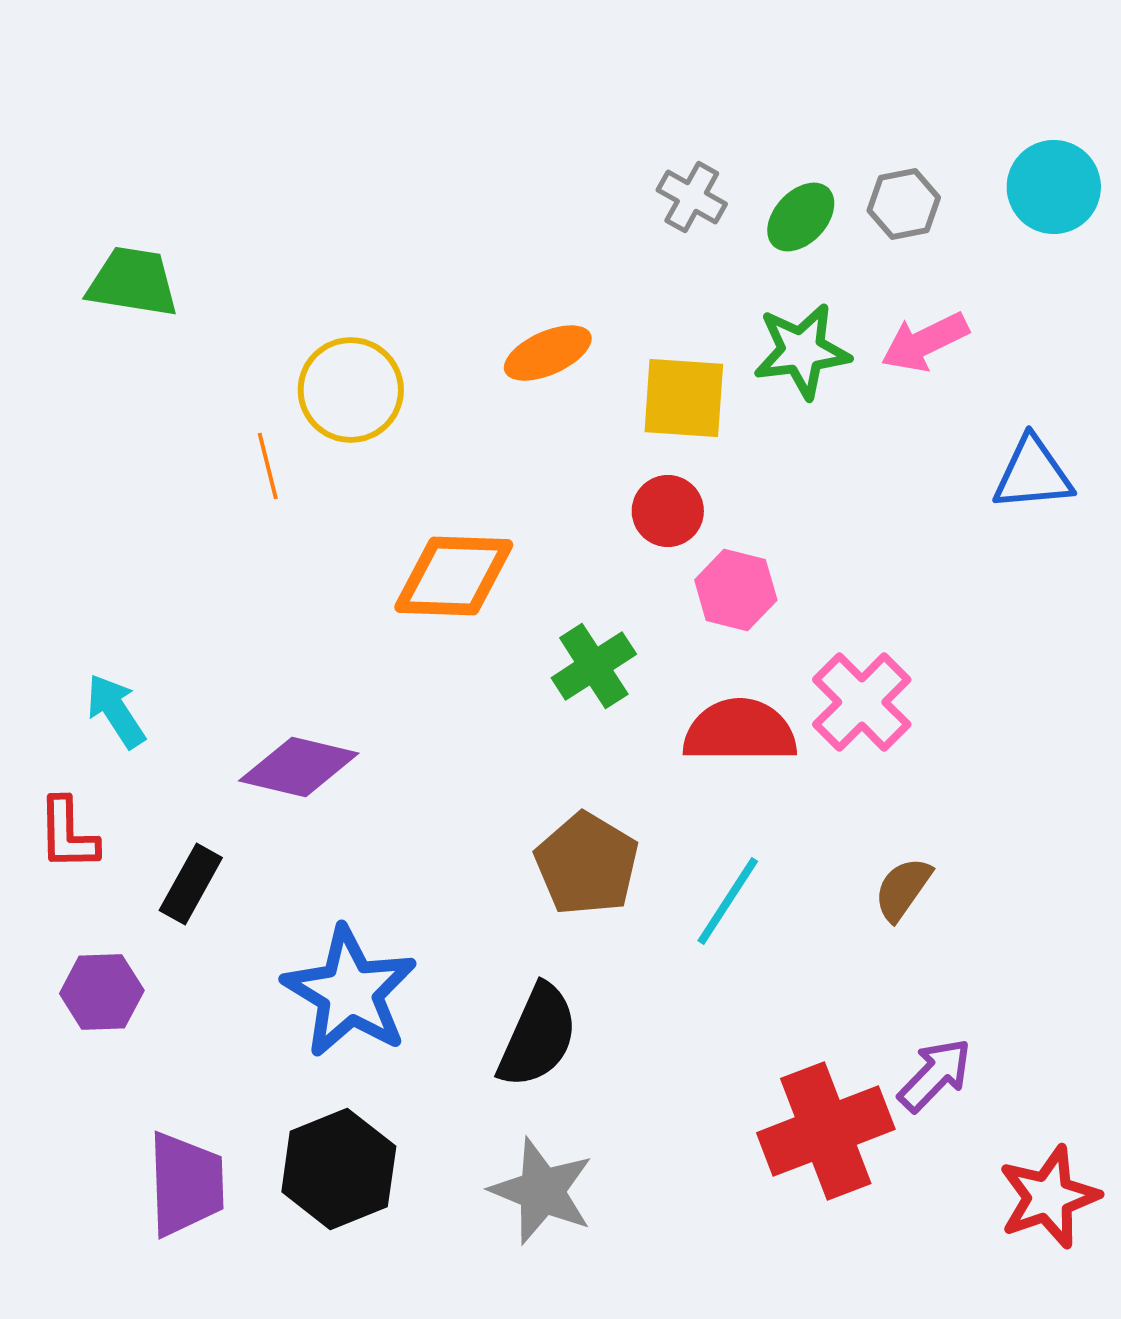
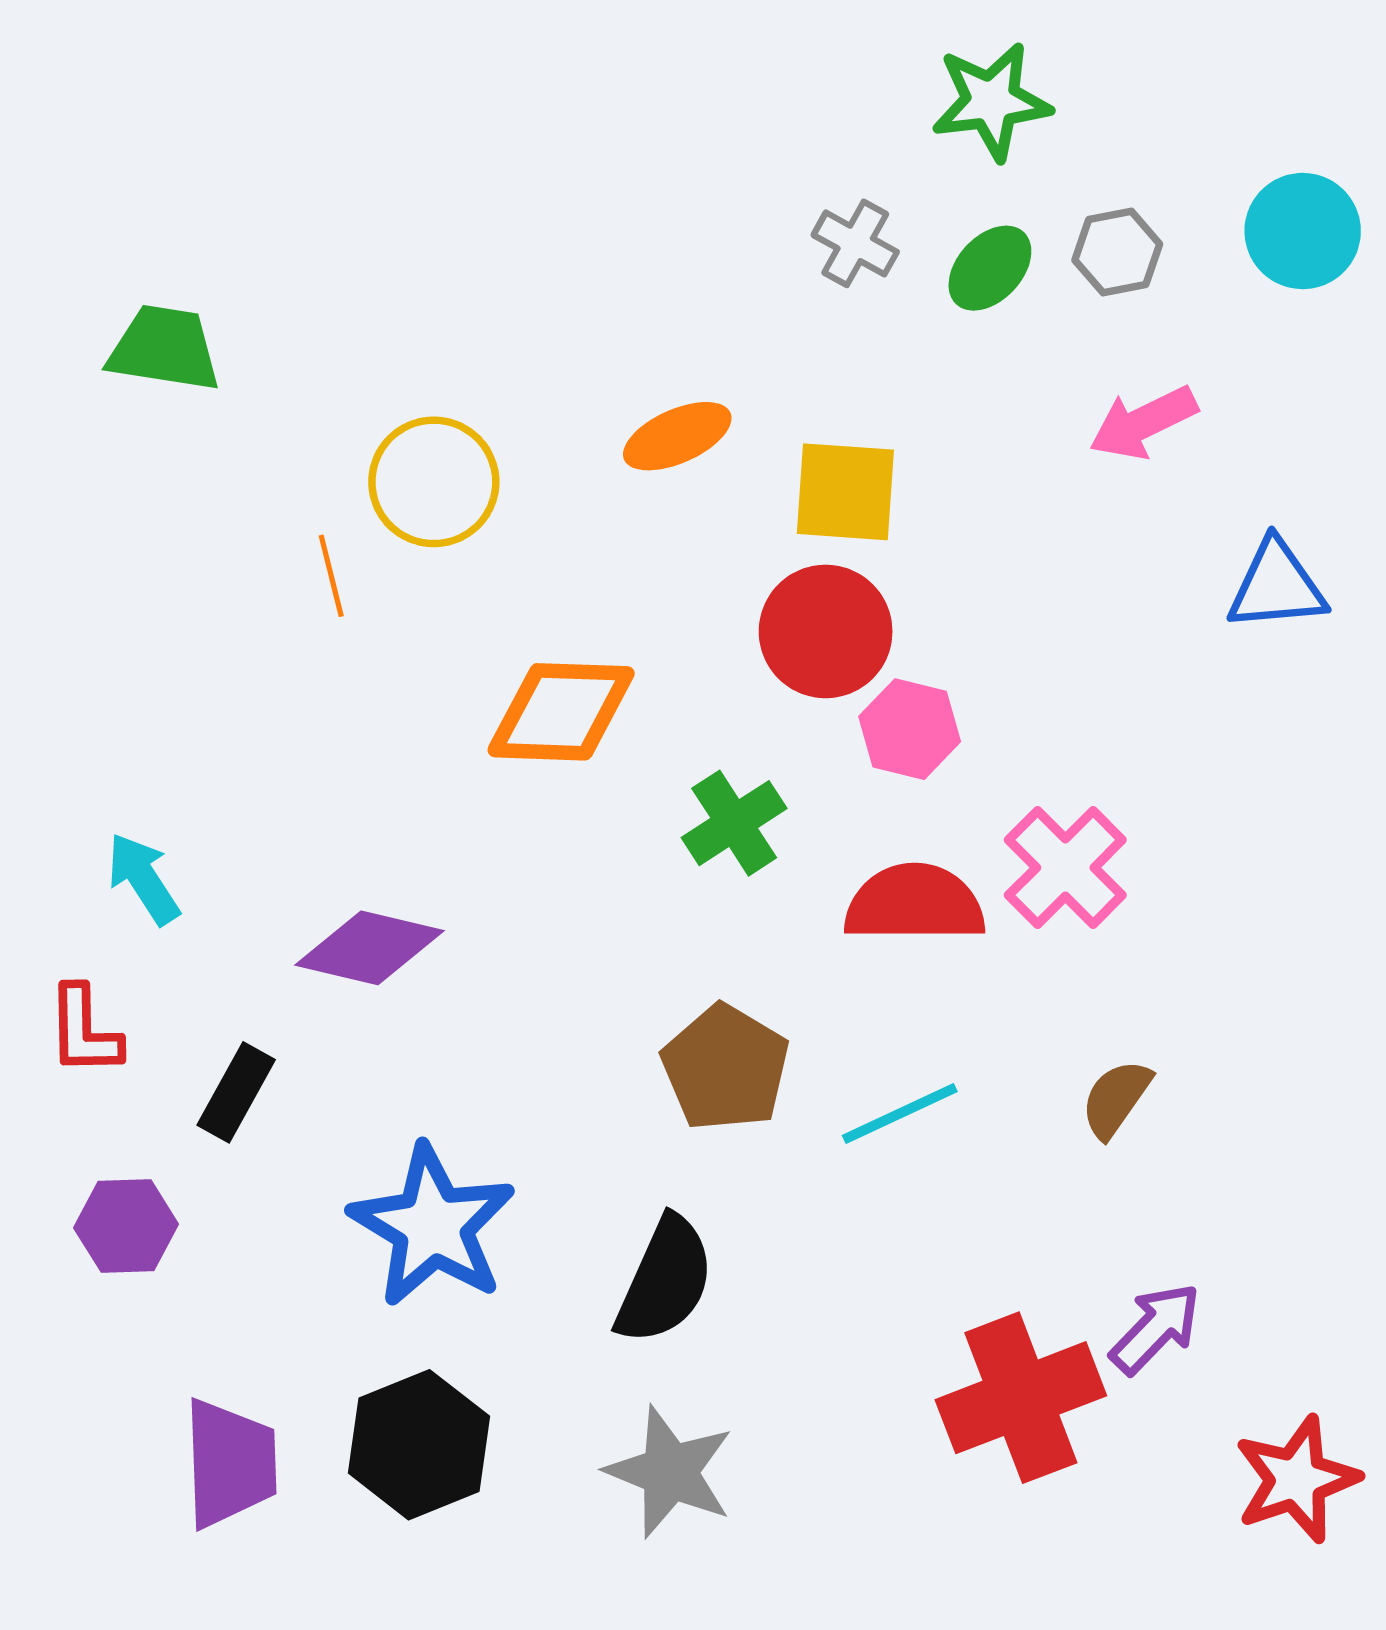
green star: (802, 351) -> (991, 101), moved
red circle: (668, 511) -> (826, 631), size x1.5
cyan line: (728, 901) -> (900, 1113), turned 32

